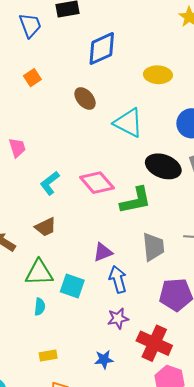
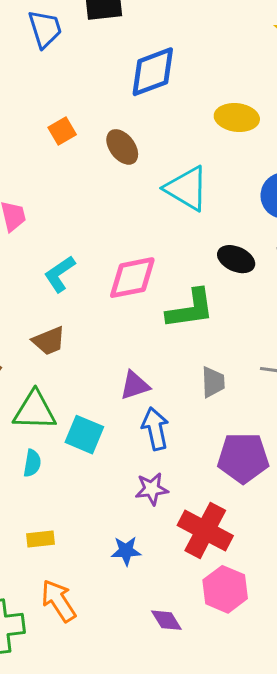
orange square: (32, 78) -> (62, 131), moved
black ellipse: (163, 166) -> (236, 259), size x0.7
pink diamond: (97, 183) -> (132, 278), turned -64
gray trapezoid: (153, 247) -> (213, 382), size x0.7

